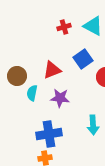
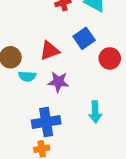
cyan semicircle: (32, 93) -> (27, 76), turned -98

